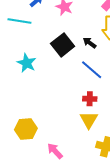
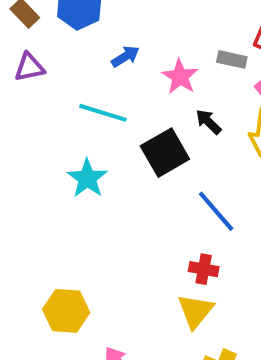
cyan line: (19, 21) -> (103, 113), moved
black arrow: (90, 43) -> (208, 122), moved

